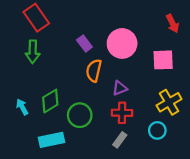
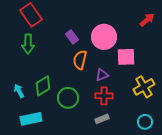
red arrow: (173, 24) -> (147, 20), turned -105
pink square: (163, 60) -> (126, 57), moved
cyan circle: (157, 130) -> (145, 122), moved
cyan rectangle: (52, 140) -> (31, 119), moved
gray rectangle: (120, 140) -> (102, 119), turned 32

